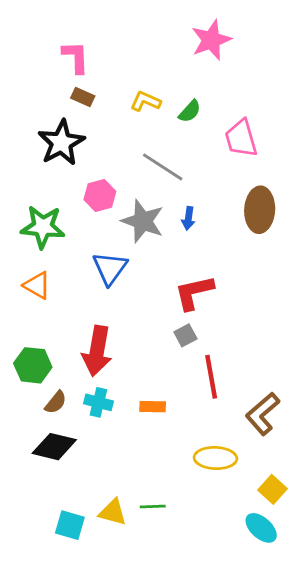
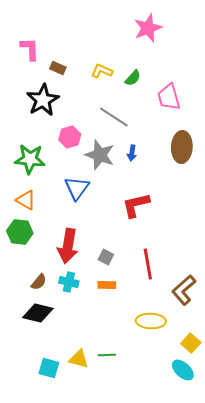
pink L-shape: (76, 57) -> (30, 49), moved
gray square: (185, 335) -> (106, 257), moved, turned -35
green hexagon: (33, 365) -> (20, 232), moved

